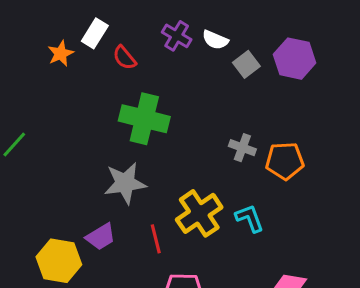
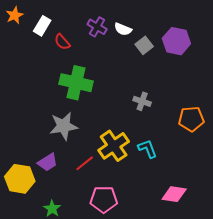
orange star: (61, 53) -> (15, 15), moved
orange pentagon: (285, 161) -> (191, 119), moved
red line: (156, 239) -> (85, 163), turned 66

